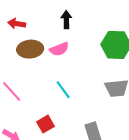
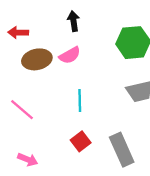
cyan line: (63, 90) -> (80, 101), turned 42
red square: (45, 124) -> (81, 141), moved

